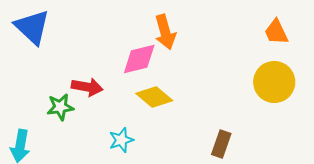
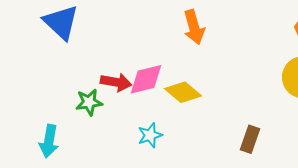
pink diamond: (139, 59) -> (146, 79), moved

